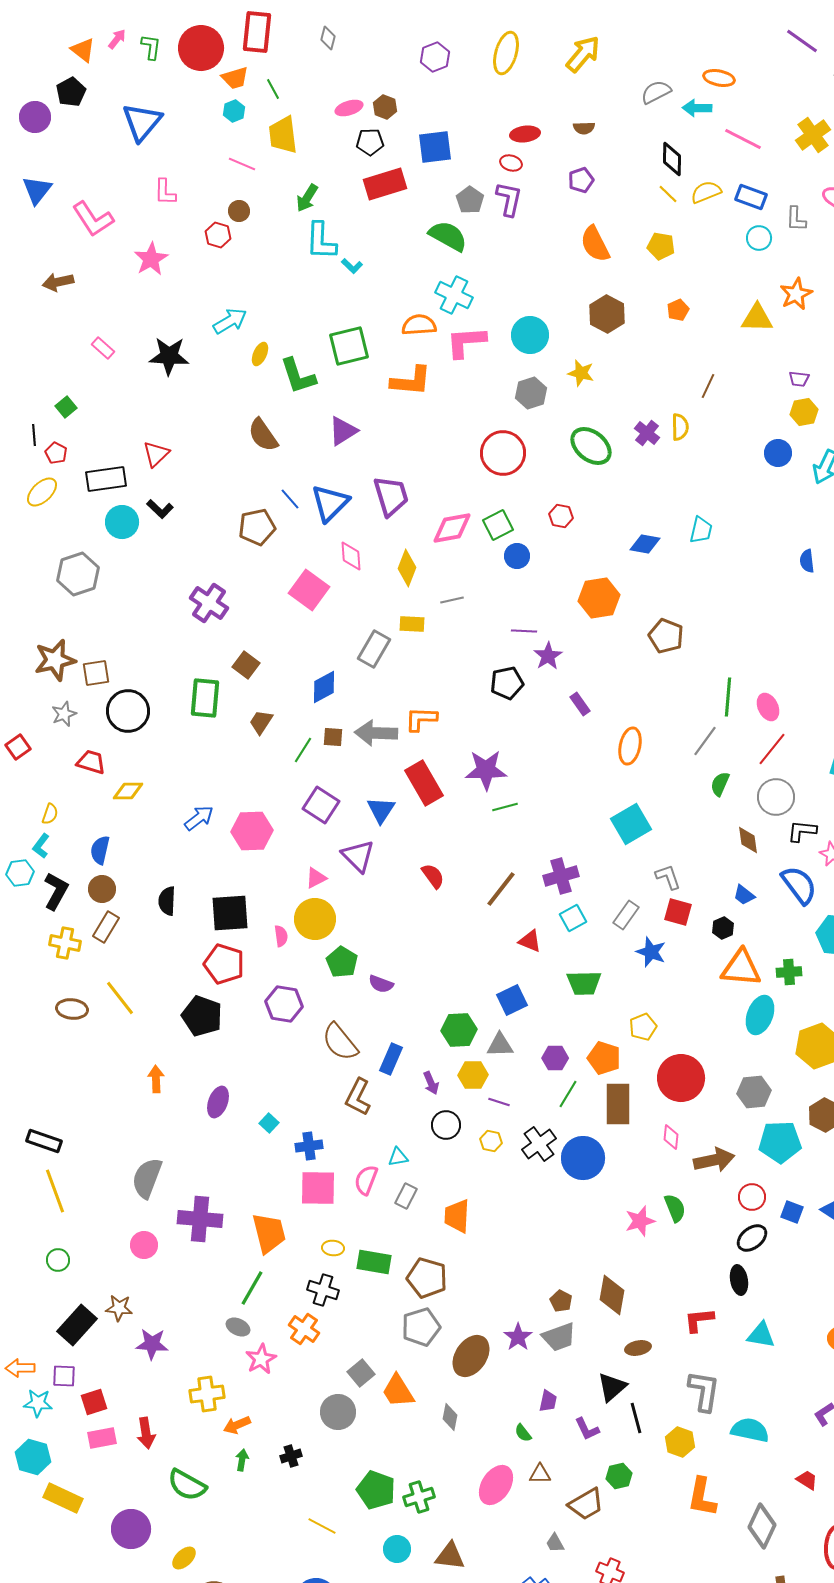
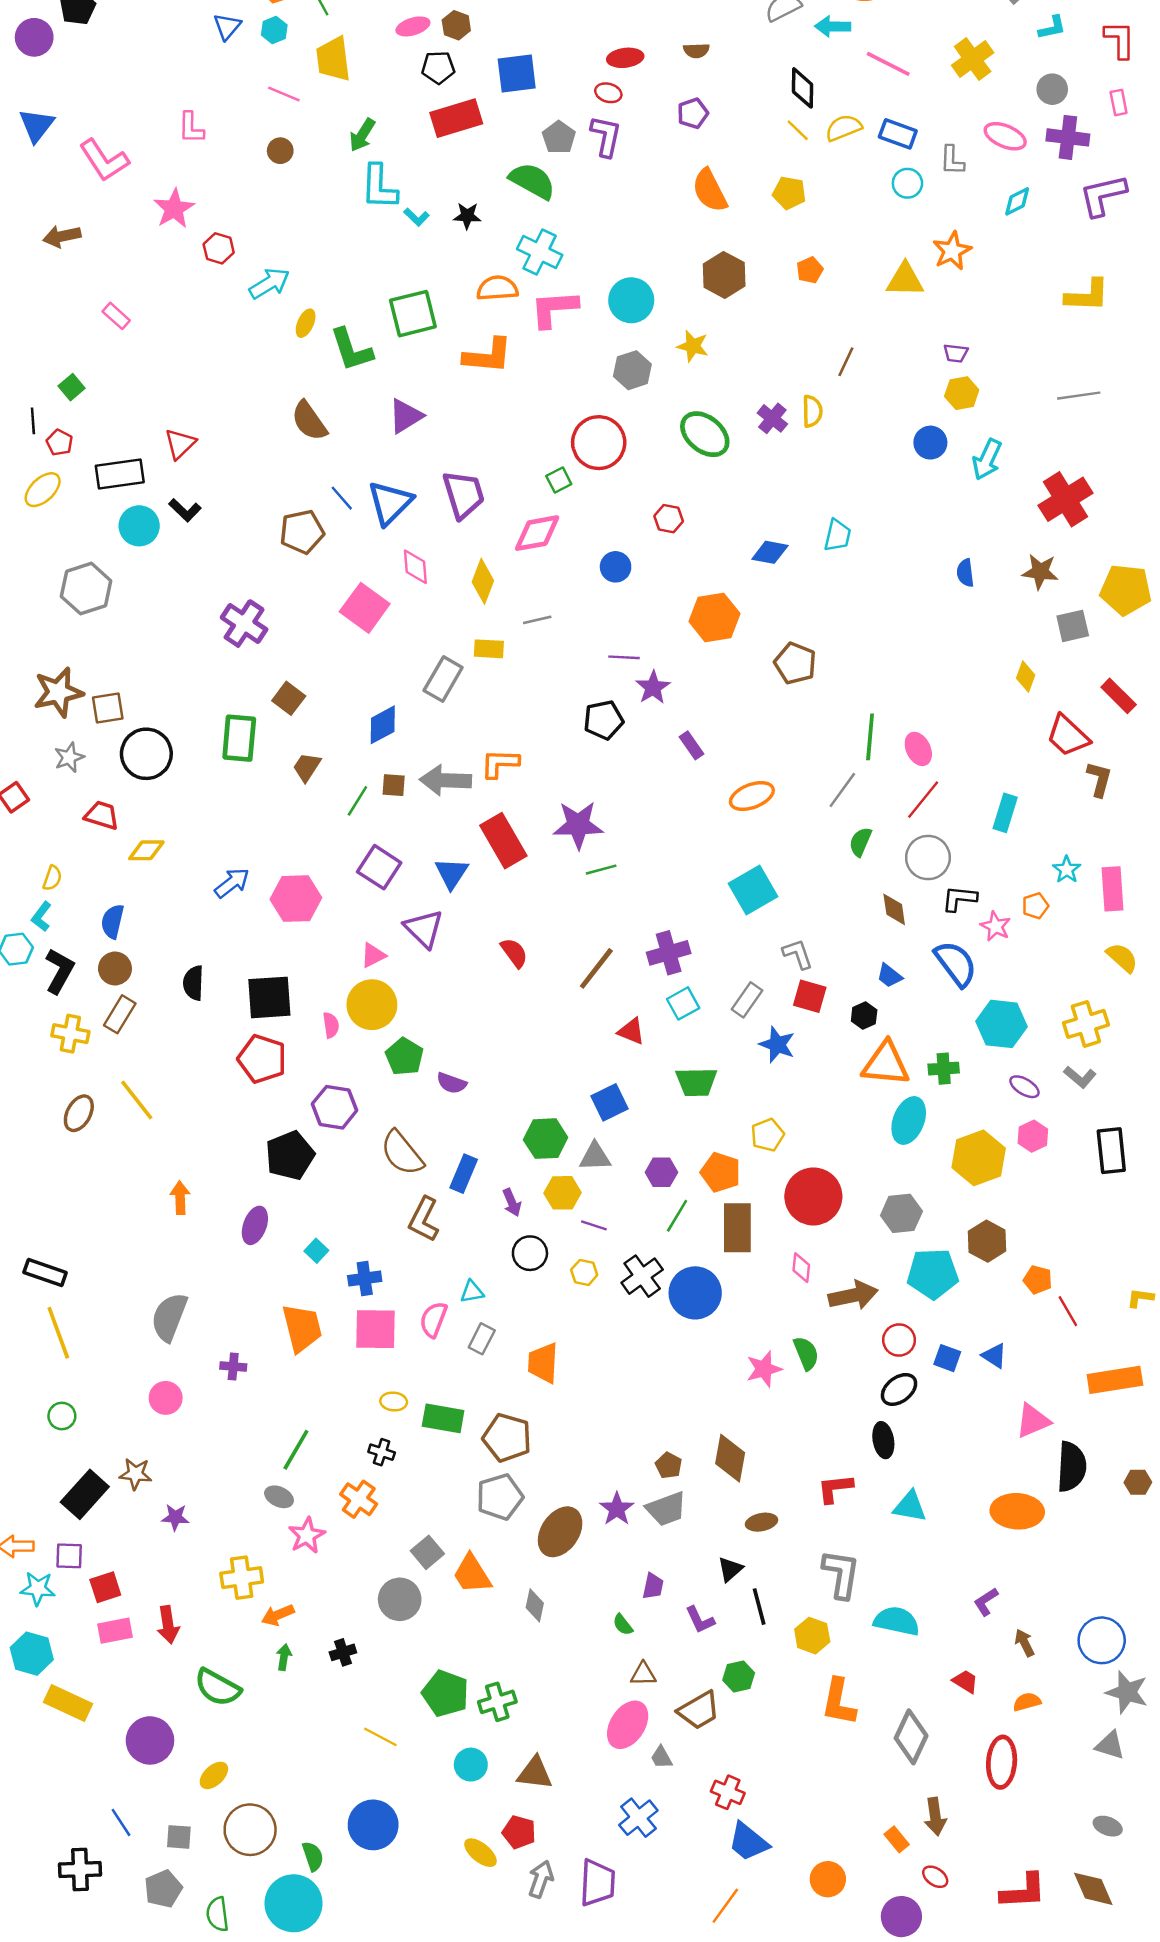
blue triangle: (142, 122) -> (227, 26), moved, size x0.6
red hexagon: (218, 235) -> (219, 248), moved
black star: (169, 356) -> (467, 216), moved, size x0.6
green square: (498, 525) -> (559, 480), moved, size x0.7
orange ellipse: (630, 746) -> (752, 796), turned 57
brown ellipse: (72, 1009) -> (79, 1113), turned -68
black pentagon: (202, 1016) -> (290, 1155), moved, turned 30
purple cross: (200, 1219) -> (233, 1367), size x0.5
orange trapezoid: (269, 1233) -> (302, 1328), moved
black cross: (323, 1290) -> (382, 1452), size x0.7
purple star: (152, 1344) -> (175, 1517), size x0.7
black triangle: (612, 1387) -> (730, 1569), size x0.7
pink ellipse: (496, 1485) -> (628, 1725), moved

